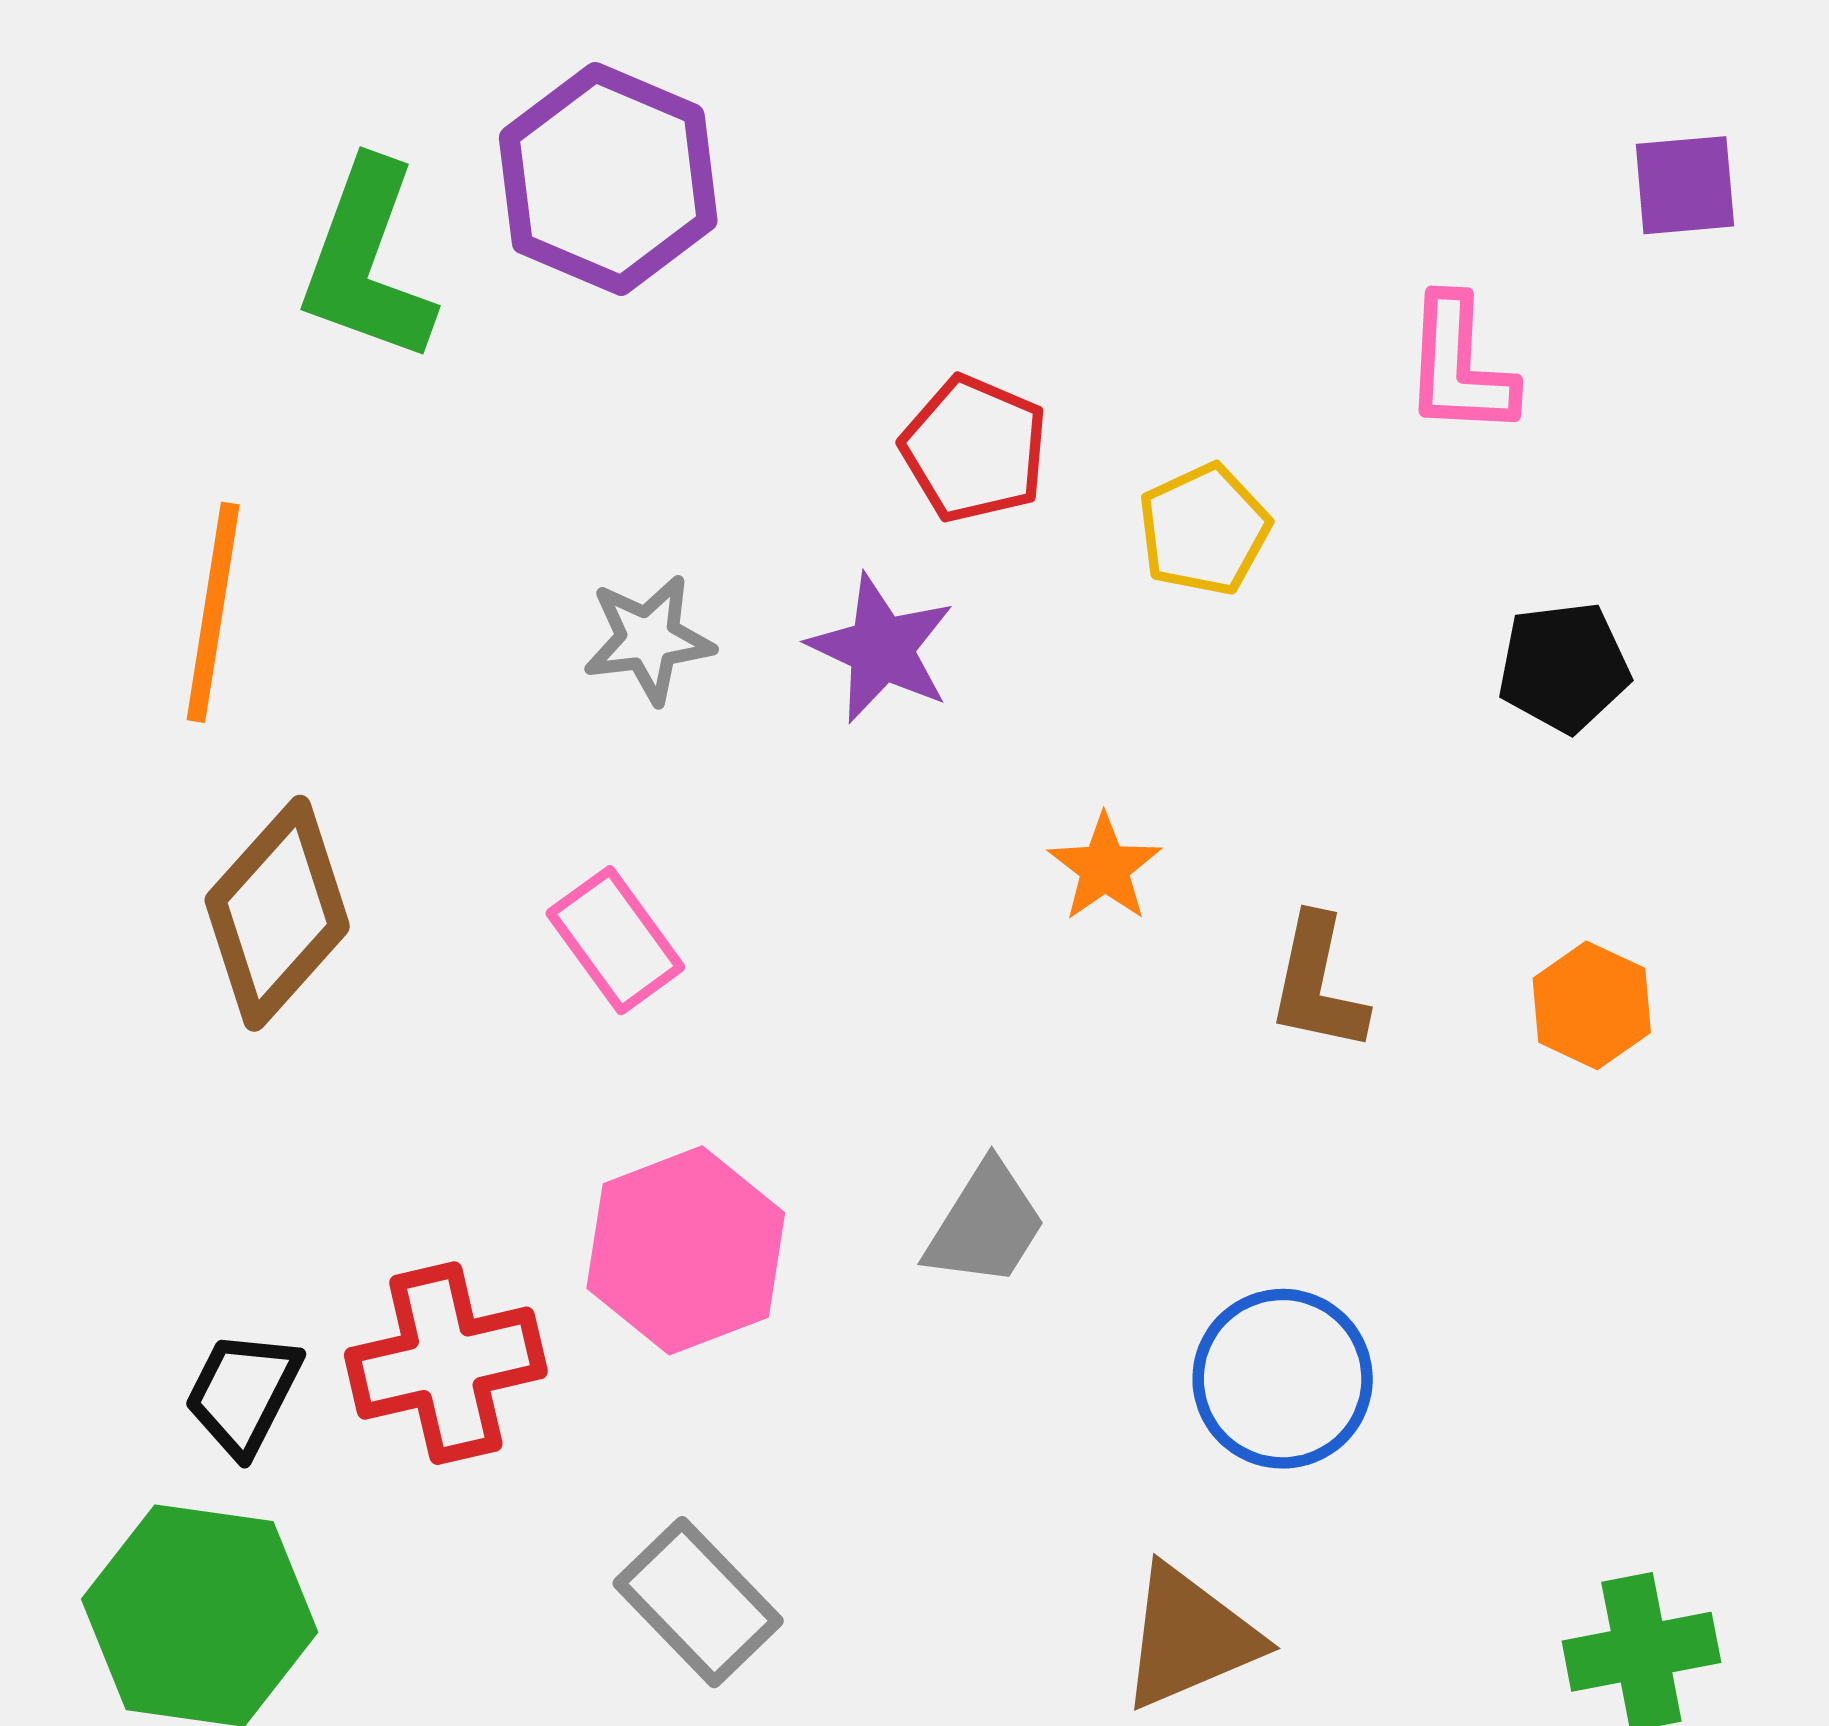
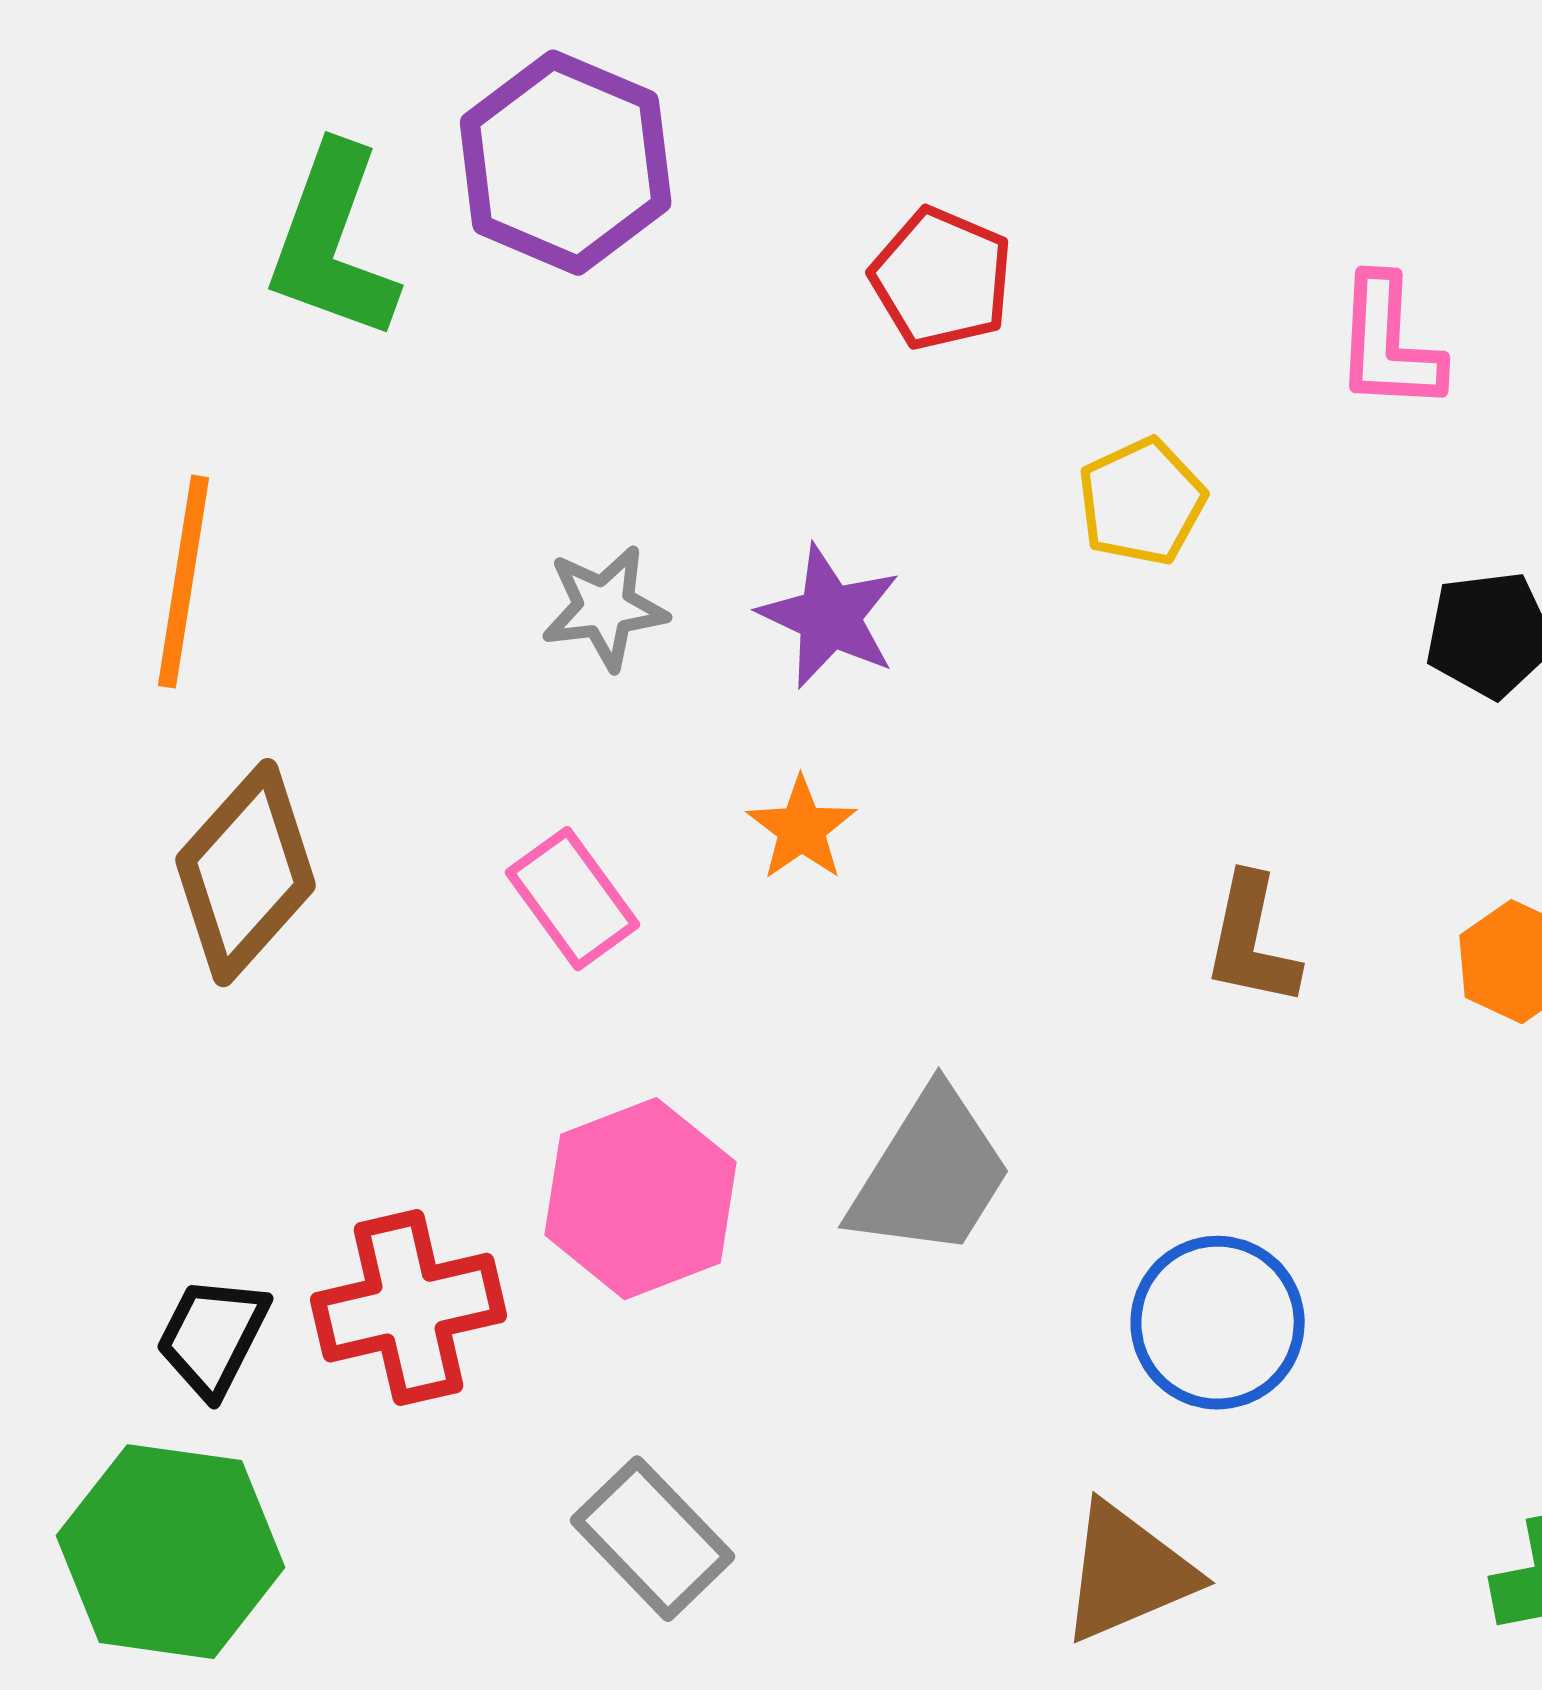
red pentagon: (974, 449) -> (942, 279), moved
orange star: (1105, 868) -> (802, 829), moved
gray trapezoid: (986, 1225) -> (931, 1174), size x1.4

